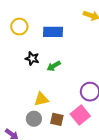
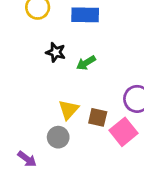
yellow triangle: (41, 99) -> (69, 110), turned -35
brown square: (57, 119) -> (98, 117), moved

